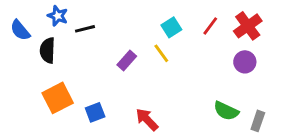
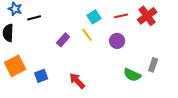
red line: (210, 26) -> (121, 16), turned 40
purple circle: (245, 62) -> (117, 41), moved
gray rectangle: (258, 121) -> (153, 65), moved

